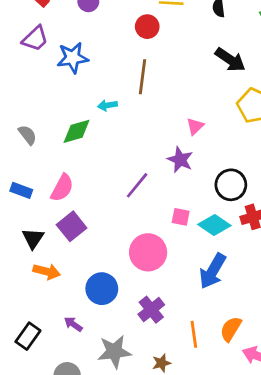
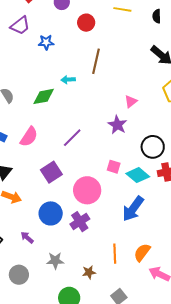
red circle: (147, 27) -> (86, 23), moved
blue star: (73, 58) -> (46, 42), size x0.7
purple line: (137, 185) -> (72, 138), moved
purple square: (72, 226) -> (51, 172), moved
purple cross: (151, 310) -> (80, 222), moved
gray star: (114, 352) -> (55, 261), size x0.7

